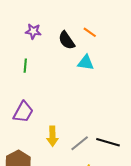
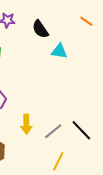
orange line: (90, 32) -> (86, 21), moved
black line: (108, 142) -> (81, 130), turned 30

